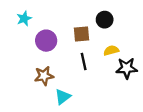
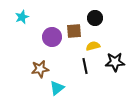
purple circle: (46, 41) -> (52, 37), moved
yellow semicircle: (111, 50) -> (93, 46), moved
black line: (84, 62) -> (85, 66), moved

